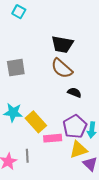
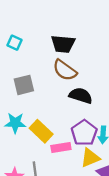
cyan square: (19, 12) -> (14, 43), moved
gray square: (16, 68) -> (24, 85), moved
black semicircle: (74, 93) -> (81, 96), size x1.5

